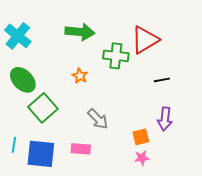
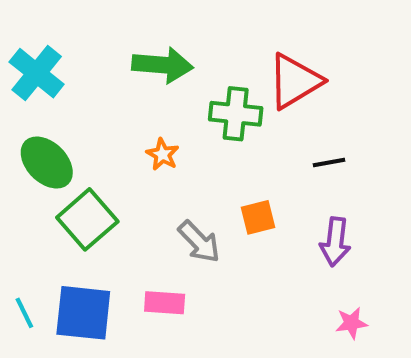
orange square: (141, 137) -> (258, 217), moved
cyan line: (14, 145) -> (24, 313), moved, turned -35
pink star: (142, 158) -> (351, 323), moved

